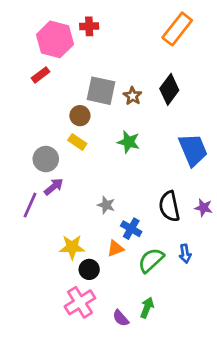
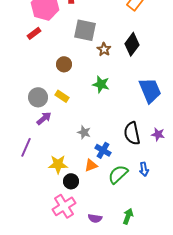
gray square: (101, 91) -> (85, 30), moved
yellow rectangle: (77, 142) -> (62, 96), moved
purple line: (30, 205) -> (26, 147), moved
green arrow: (147, 308) -> (128, 216), moved
purple semicircle: (121, 318) -> (95, 218), turned -40

